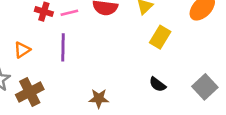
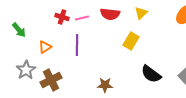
yellow rectangle: (160, 37) -> (131, 41), moved
black semicircle: (158, 84) -> (151, 74), size x1.5

